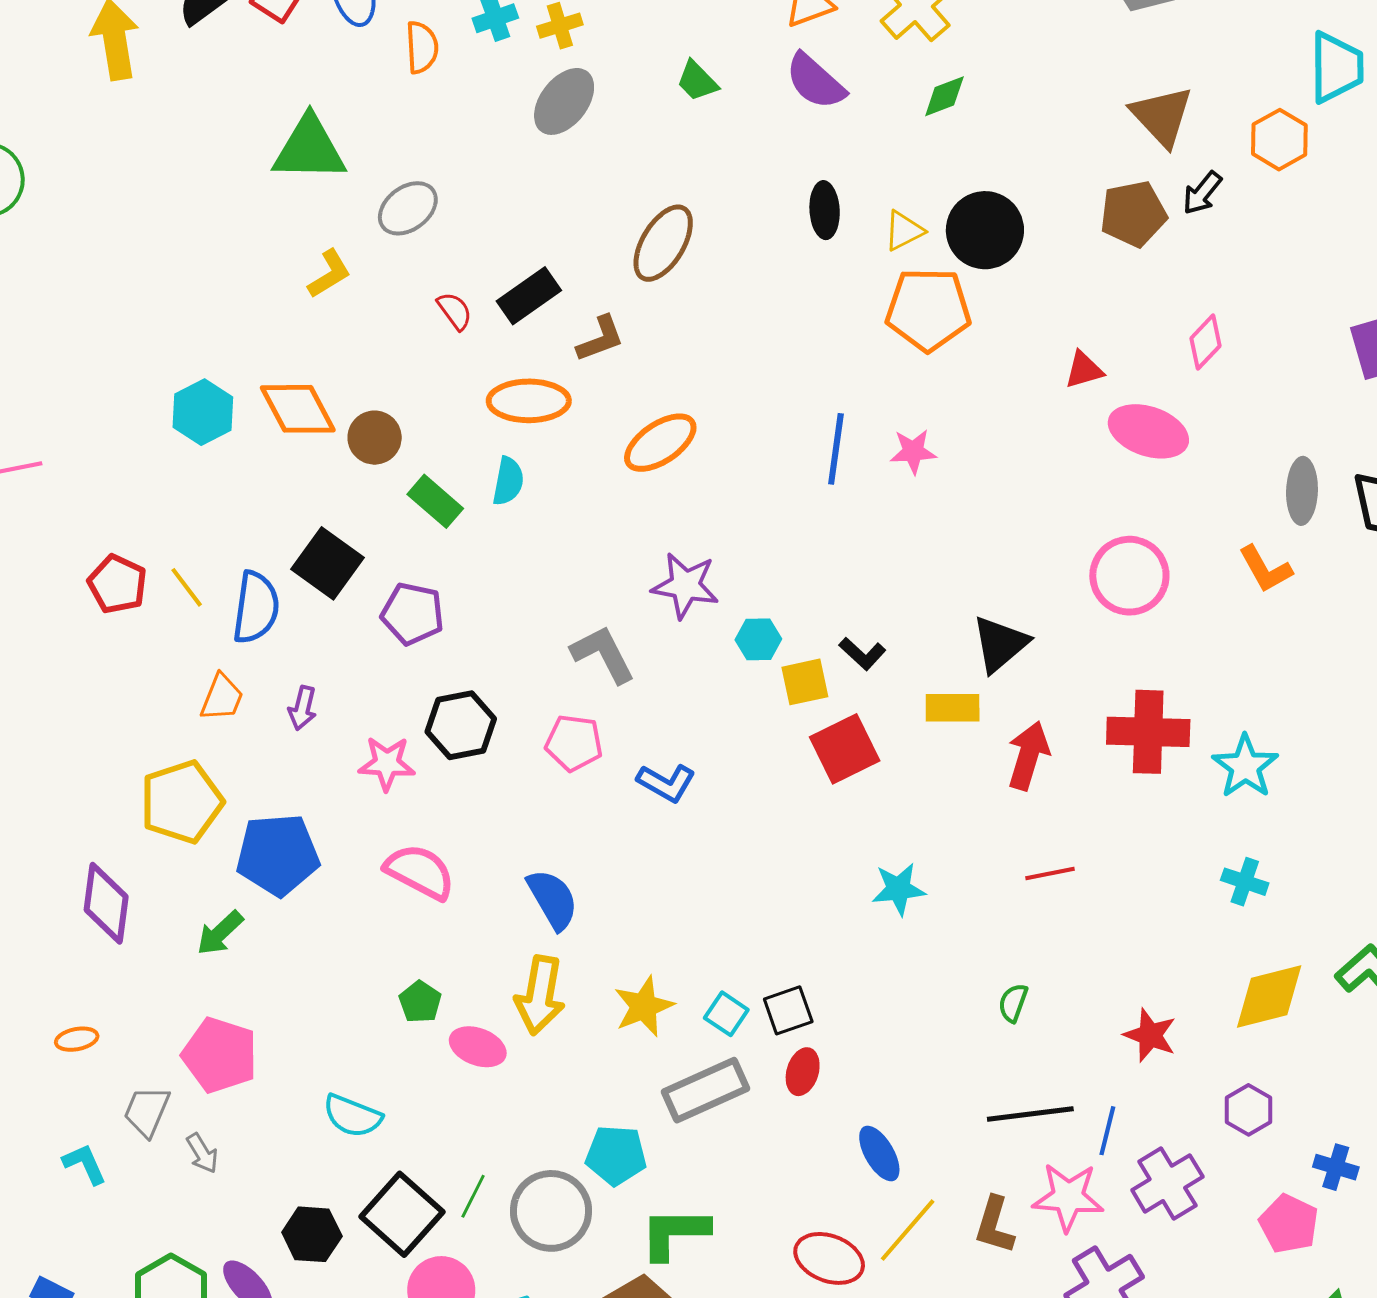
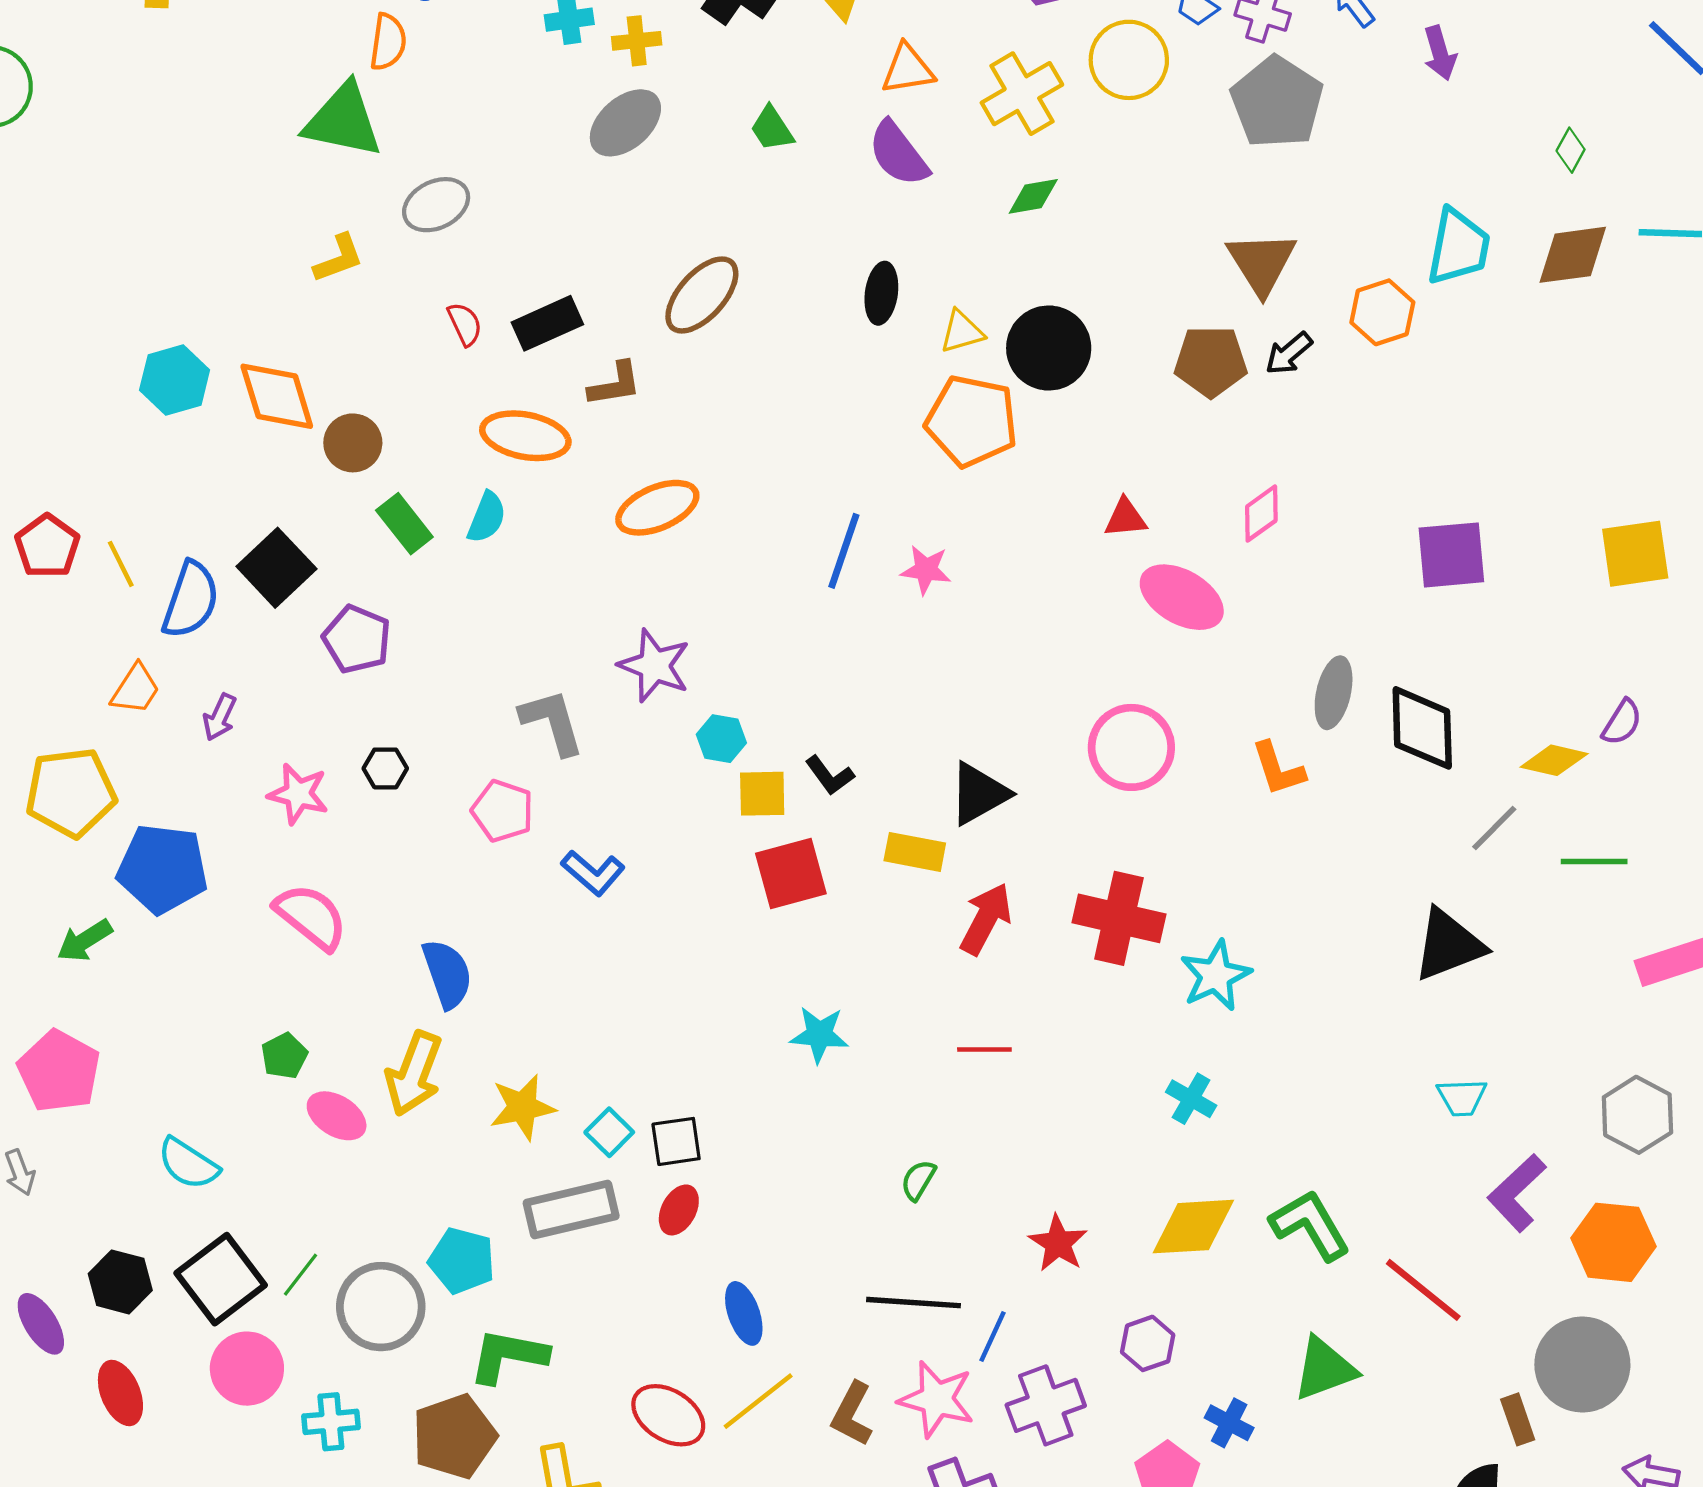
orange semicircle: (422, 47) -> (388, 42), moved
black hexagon: (461, 725) -> (385, 768), size x0.6

